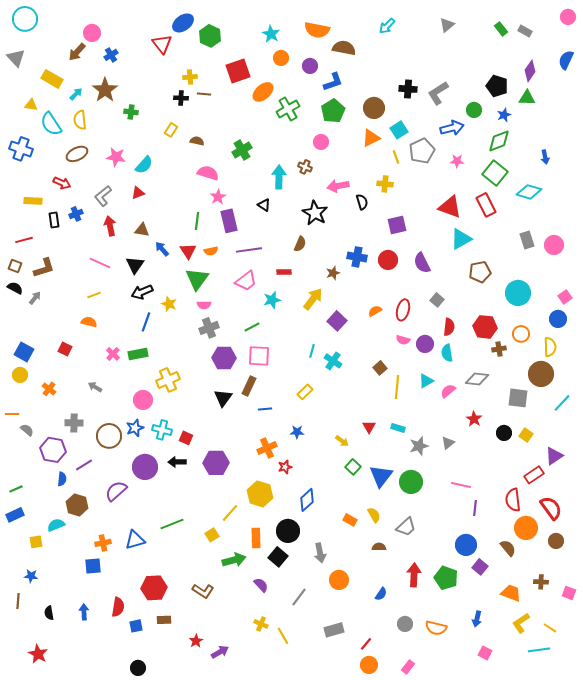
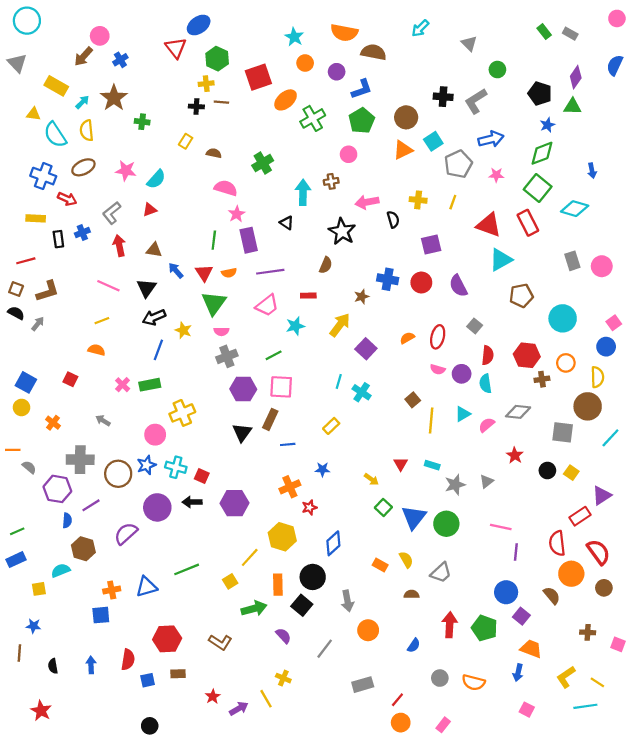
gray triangle: (447, 25) -> (469, 43), moved, turned -35
green hexagon: (210, 36) -> (217, 59), moved
green circle: (474, 110) -> (497, 70), moved
blue cross: (21, 149) -> (43, 176), moved
yellow line: (396, 157) -> (453, 202), moved, turned 40
brown cross: (305, 167) -> (331, 181), turned -32
gray cross: (74, 423) -> (80, 460), size x1.4
orange trapezoid: (511, 593) -> (531, 649), moved
yellow line: (283, 636) -> (266, 699), moved

